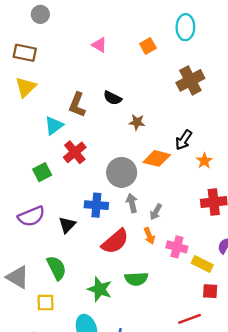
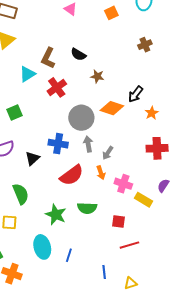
brown cross: (190, 80) -> (145, 45), size x0.6
red cross: (75, 152) -> (57, 87), moved
red square: (210, 291) -> (119, 222), moved

